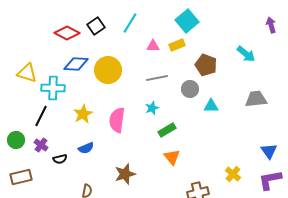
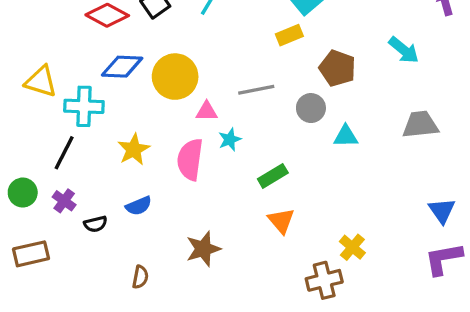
pink triangle: (153, 46) -> (207, 111), moved
cyan star: (152, 108) -> (230, 139), moved
yellow cross: (233, 174) -> (352, 247), moved

